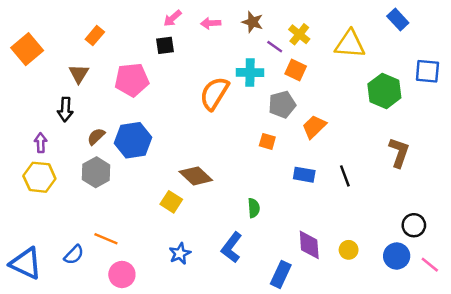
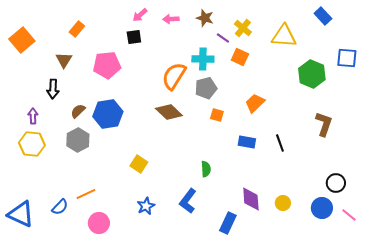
gray pentagon: (282, 105) -> (206, 88), moved
brown diamond: (196, 176) -> (169, 112), moved
orange line: (106, 239) -> (86, 194), turned -48

